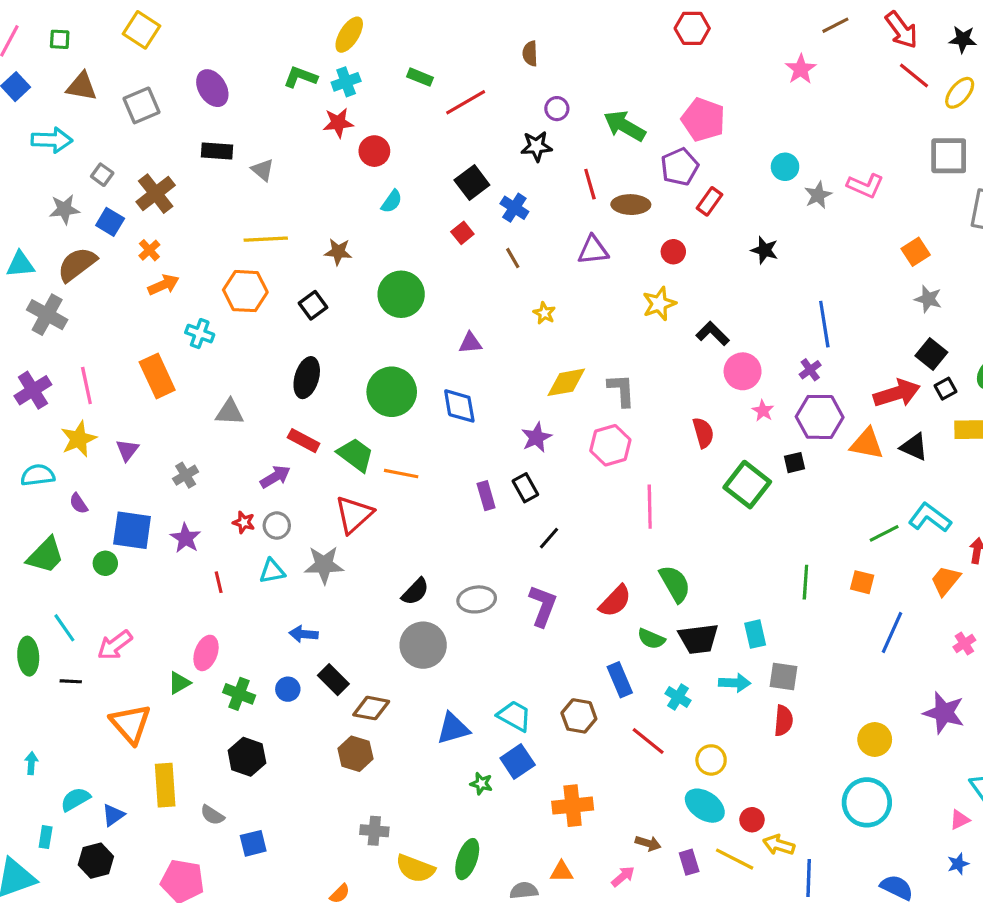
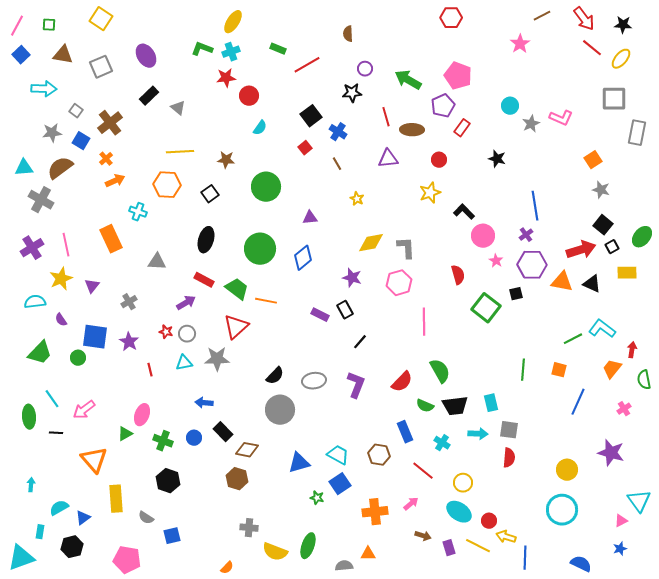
black rectangle: (217, 151) -> (149, 96), turned -48
blue diamond: (459, 406) -> (303, 258), turned 60
purple star: (536, 437) -> (352, 278), turned -30
purple rectangle: (486, 496) -> (320, 315), turned -48
pink arrow: (623, 876) -> (411, 504), moved

